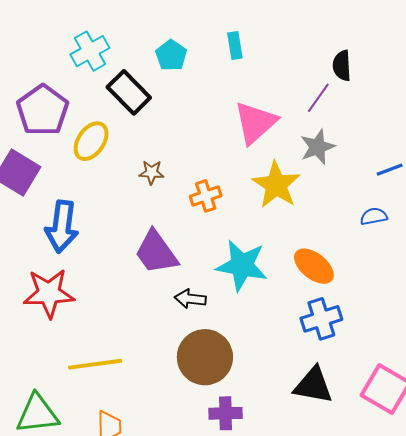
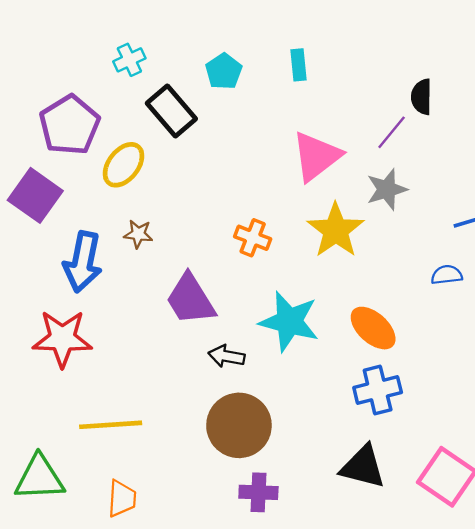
cyan cross: (90, 51) -> (129, 60), size x0.7
brown star: (152, 172) -> (138, 234), moved
orange cross: (206, 196) -> (253, 238), turned 36

